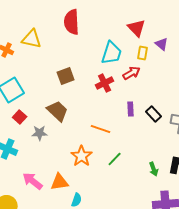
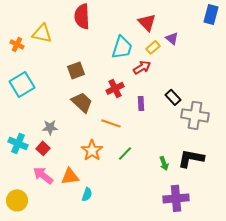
yellow rectangle: (143, 53) -> (153, 47), turned 40
red cross: (105, 83) -> (115, 88), moved
brown trapezoid: (58, 111) -> (82, 102), moved
black rectangle: (154, 114) -> (173, 97), moved
red square: (20, 117) -> (43, 148), moved

